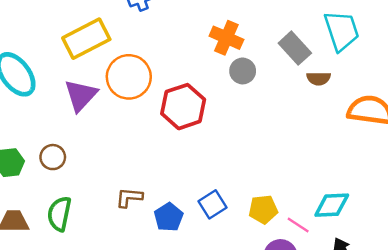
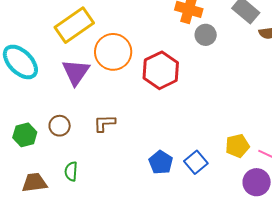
brown L-shape: (129, 197) -> (104, 123), moved
blue square: (212, 204) -> (196, 162), moved
green semicircle: (59, 214) -> (71, 171), size x0.7

